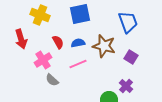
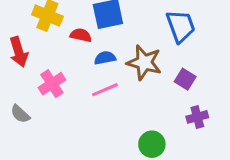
red semicircle: (58, 42) -> (81, 35), moved, turned -48
gray semicircle: (52, 80) -> (20, 114), moved
purple cross: (126, 86) -> (197, 117), moved, turned 32

